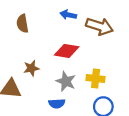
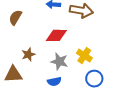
brown semicircle: (22, 24) -> (15, 17), turned 49
yellow cross: (96, 79) -> (84, 56), turned 35

